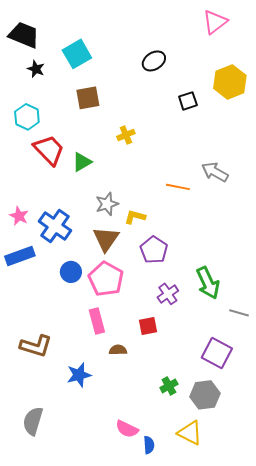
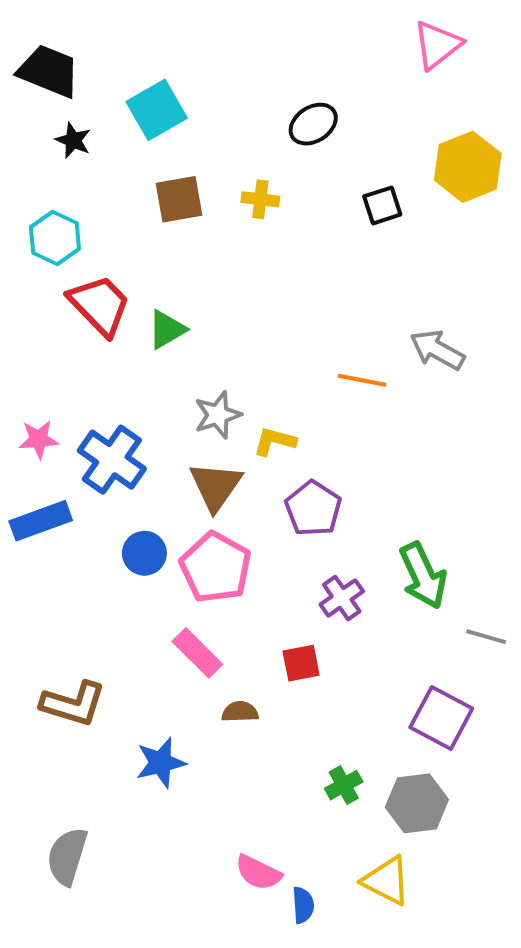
yellow cross: (126, 135) -> (260, 199), moved, turned 30
pink star: (19, 216) -> (39, 439), turned -30
pink rectangle: (97, 321) -> (197, 653), turned -30

